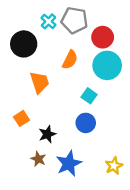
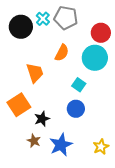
red circle: (103, 37) -> (101, 33), moved
black circle: (24, 44) -> (21, 27), moved
orange square: (21, 118) -> (19, 105), size x1.6

